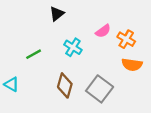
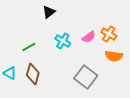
pink semicircle: (103, 31) -> (89, 37), moved
brown diamond: (65, 85) -> (33, 74), moved

